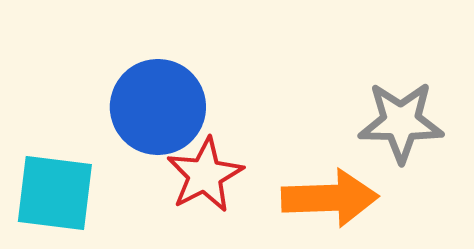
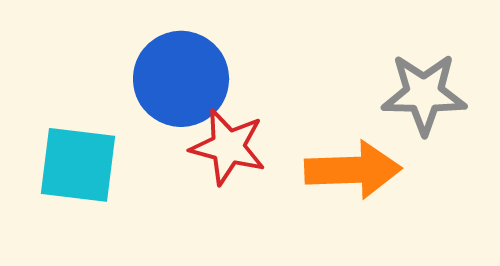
red star: (205, 175) -> (228, 147), turned -30

